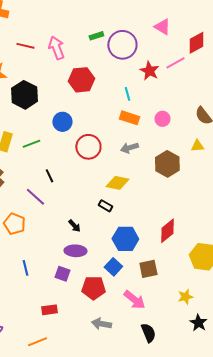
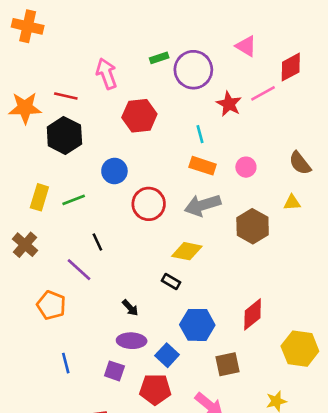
red line: (25, 46) -> (66, 96), moved
gray arrow: (129, 148) -> (203, 205), size x1.5
blue square: (113, 267) -> (167, 355), moved

